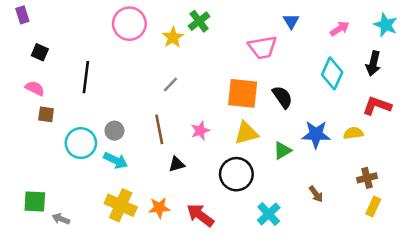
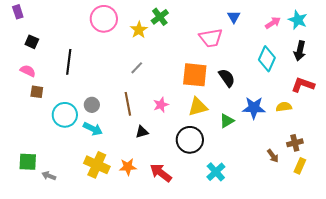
cyan star: (386, 25) -> (298, 20), moved
brown arrow: (316, 194) -> (273, 156), moved

